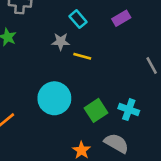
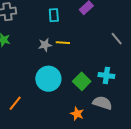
cyan rectangle: (78, 19) -> (54, 15), turned 48
gray star: (61, 42) -> (45, 45), moved

